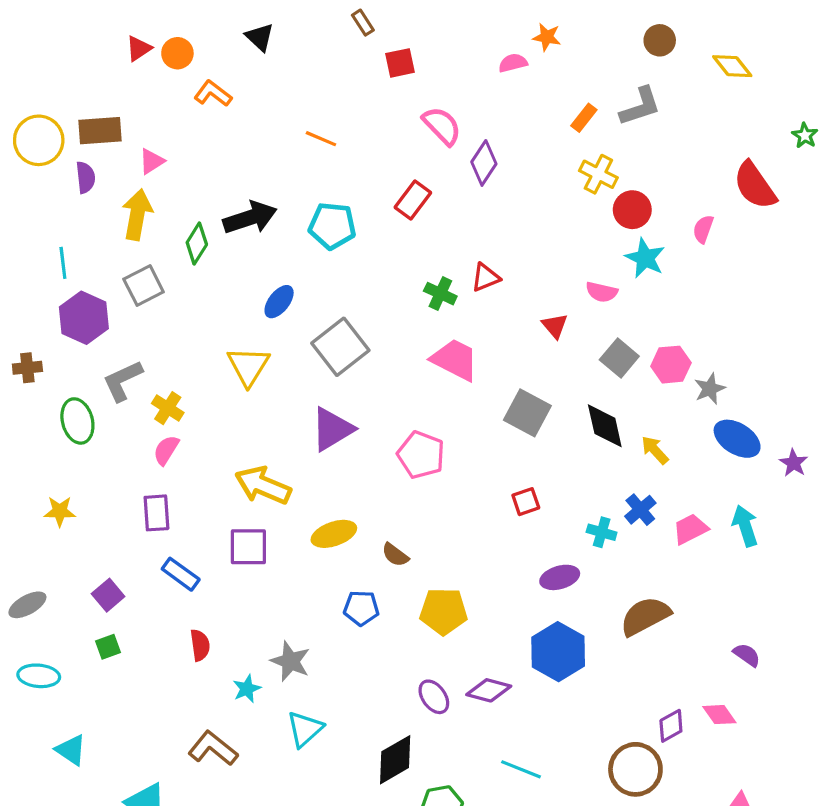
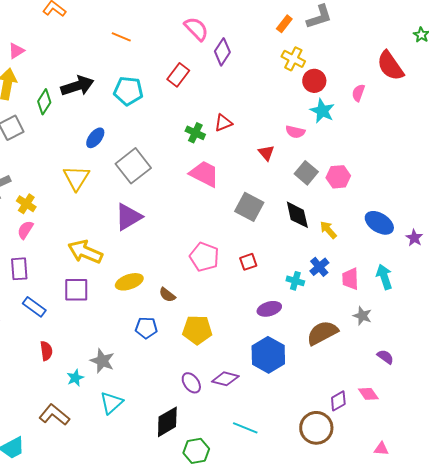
gray star: (710, 389) -> (362, 316), moved, turned -30
pink pentagon: (421, 455) -> (204, 257), moved
pink trapezoid: (690, 529) -> (350, 279), turned -65

